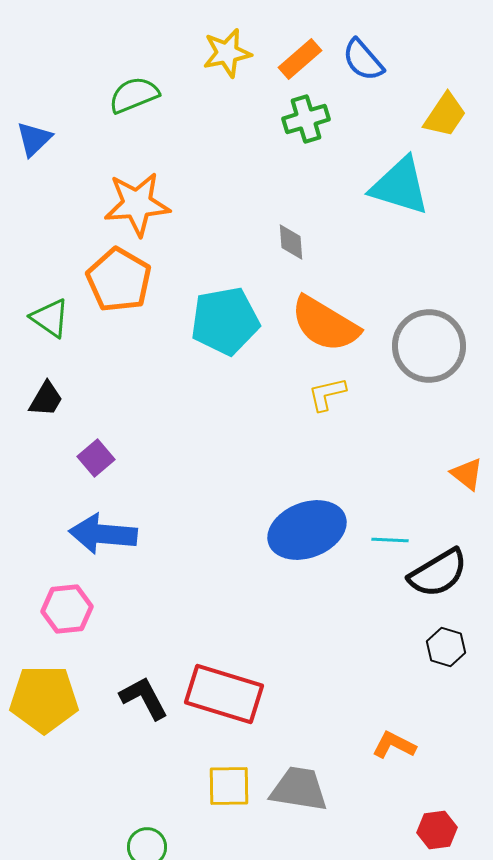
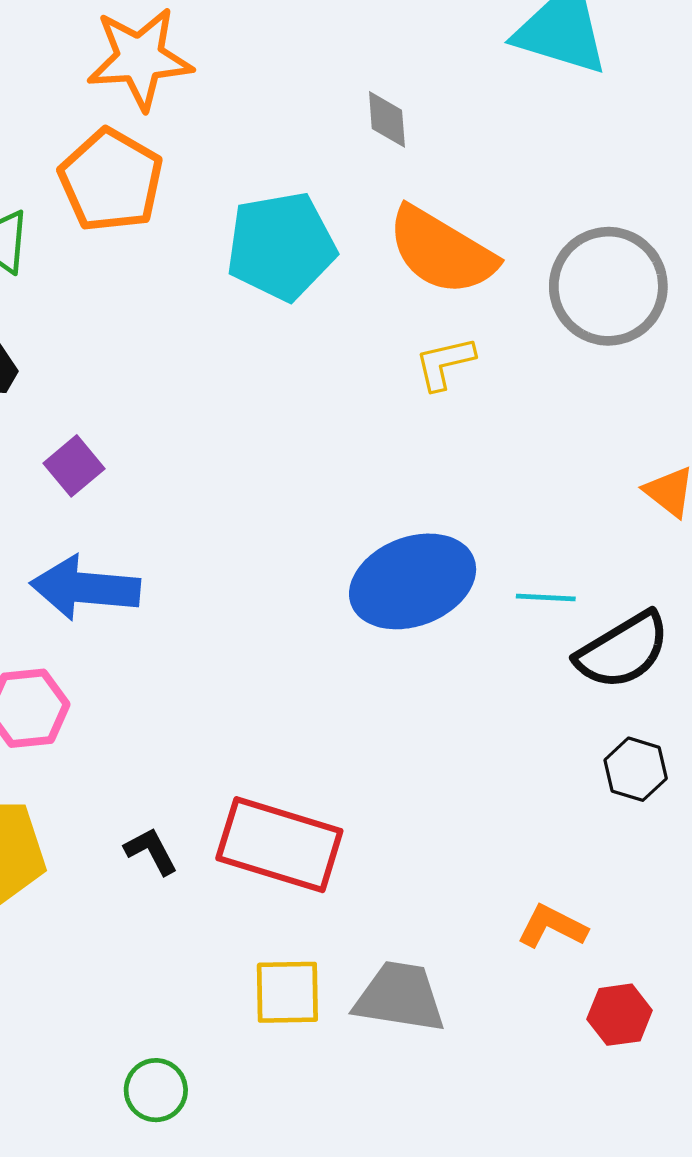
black L-shape: (144, 698) -> (151, 851), size x0.7
red hexagon: (437, 830) -> (620, 1015), moved

